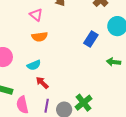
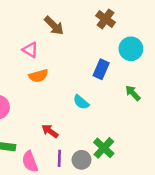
green arrow: (113, 62) -> (133, 93), turned 48
cyan semicircle: (34, 65) -> (81, 102), moved, turned 72

